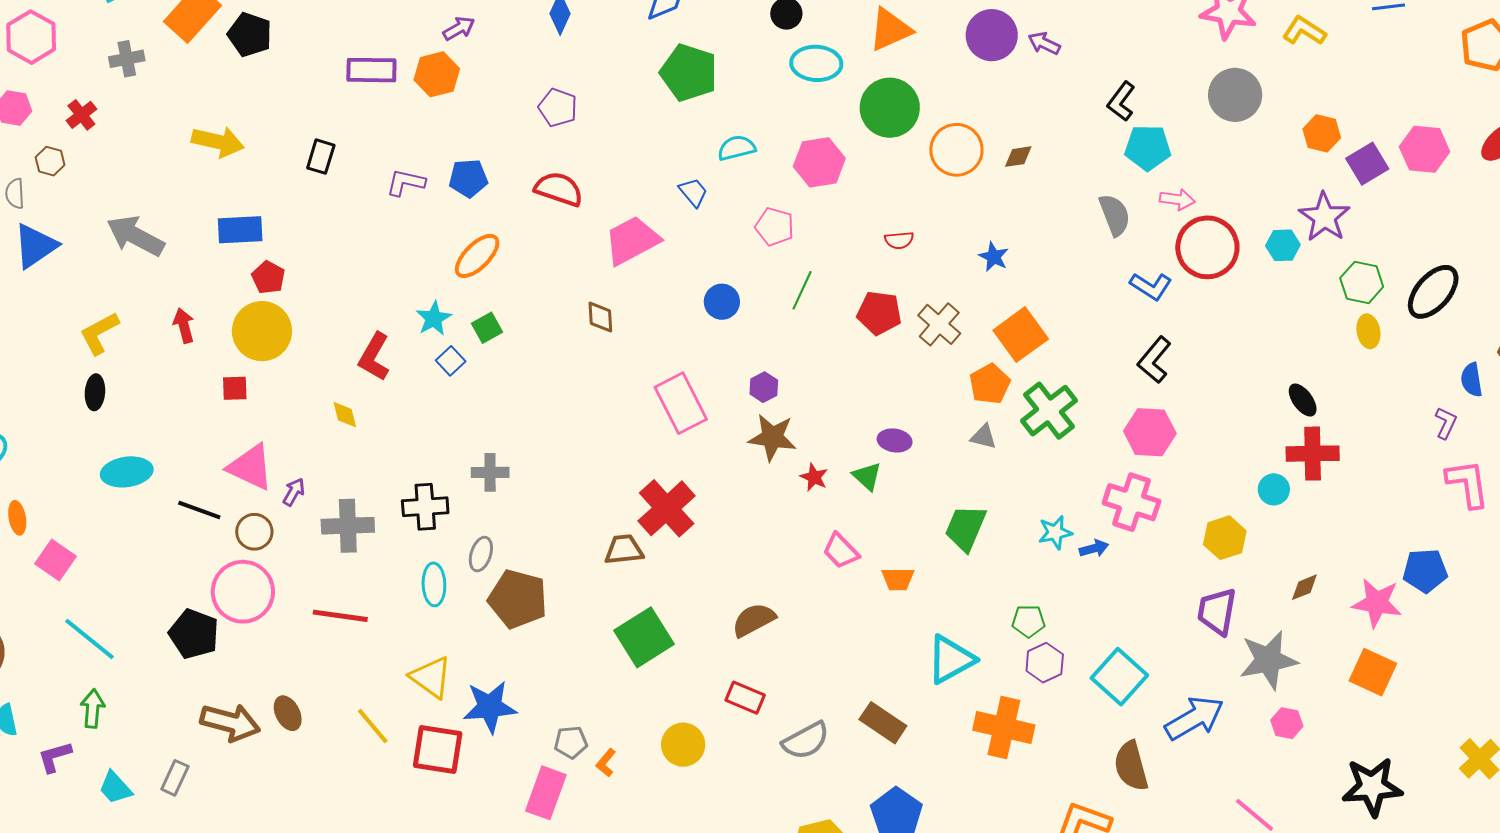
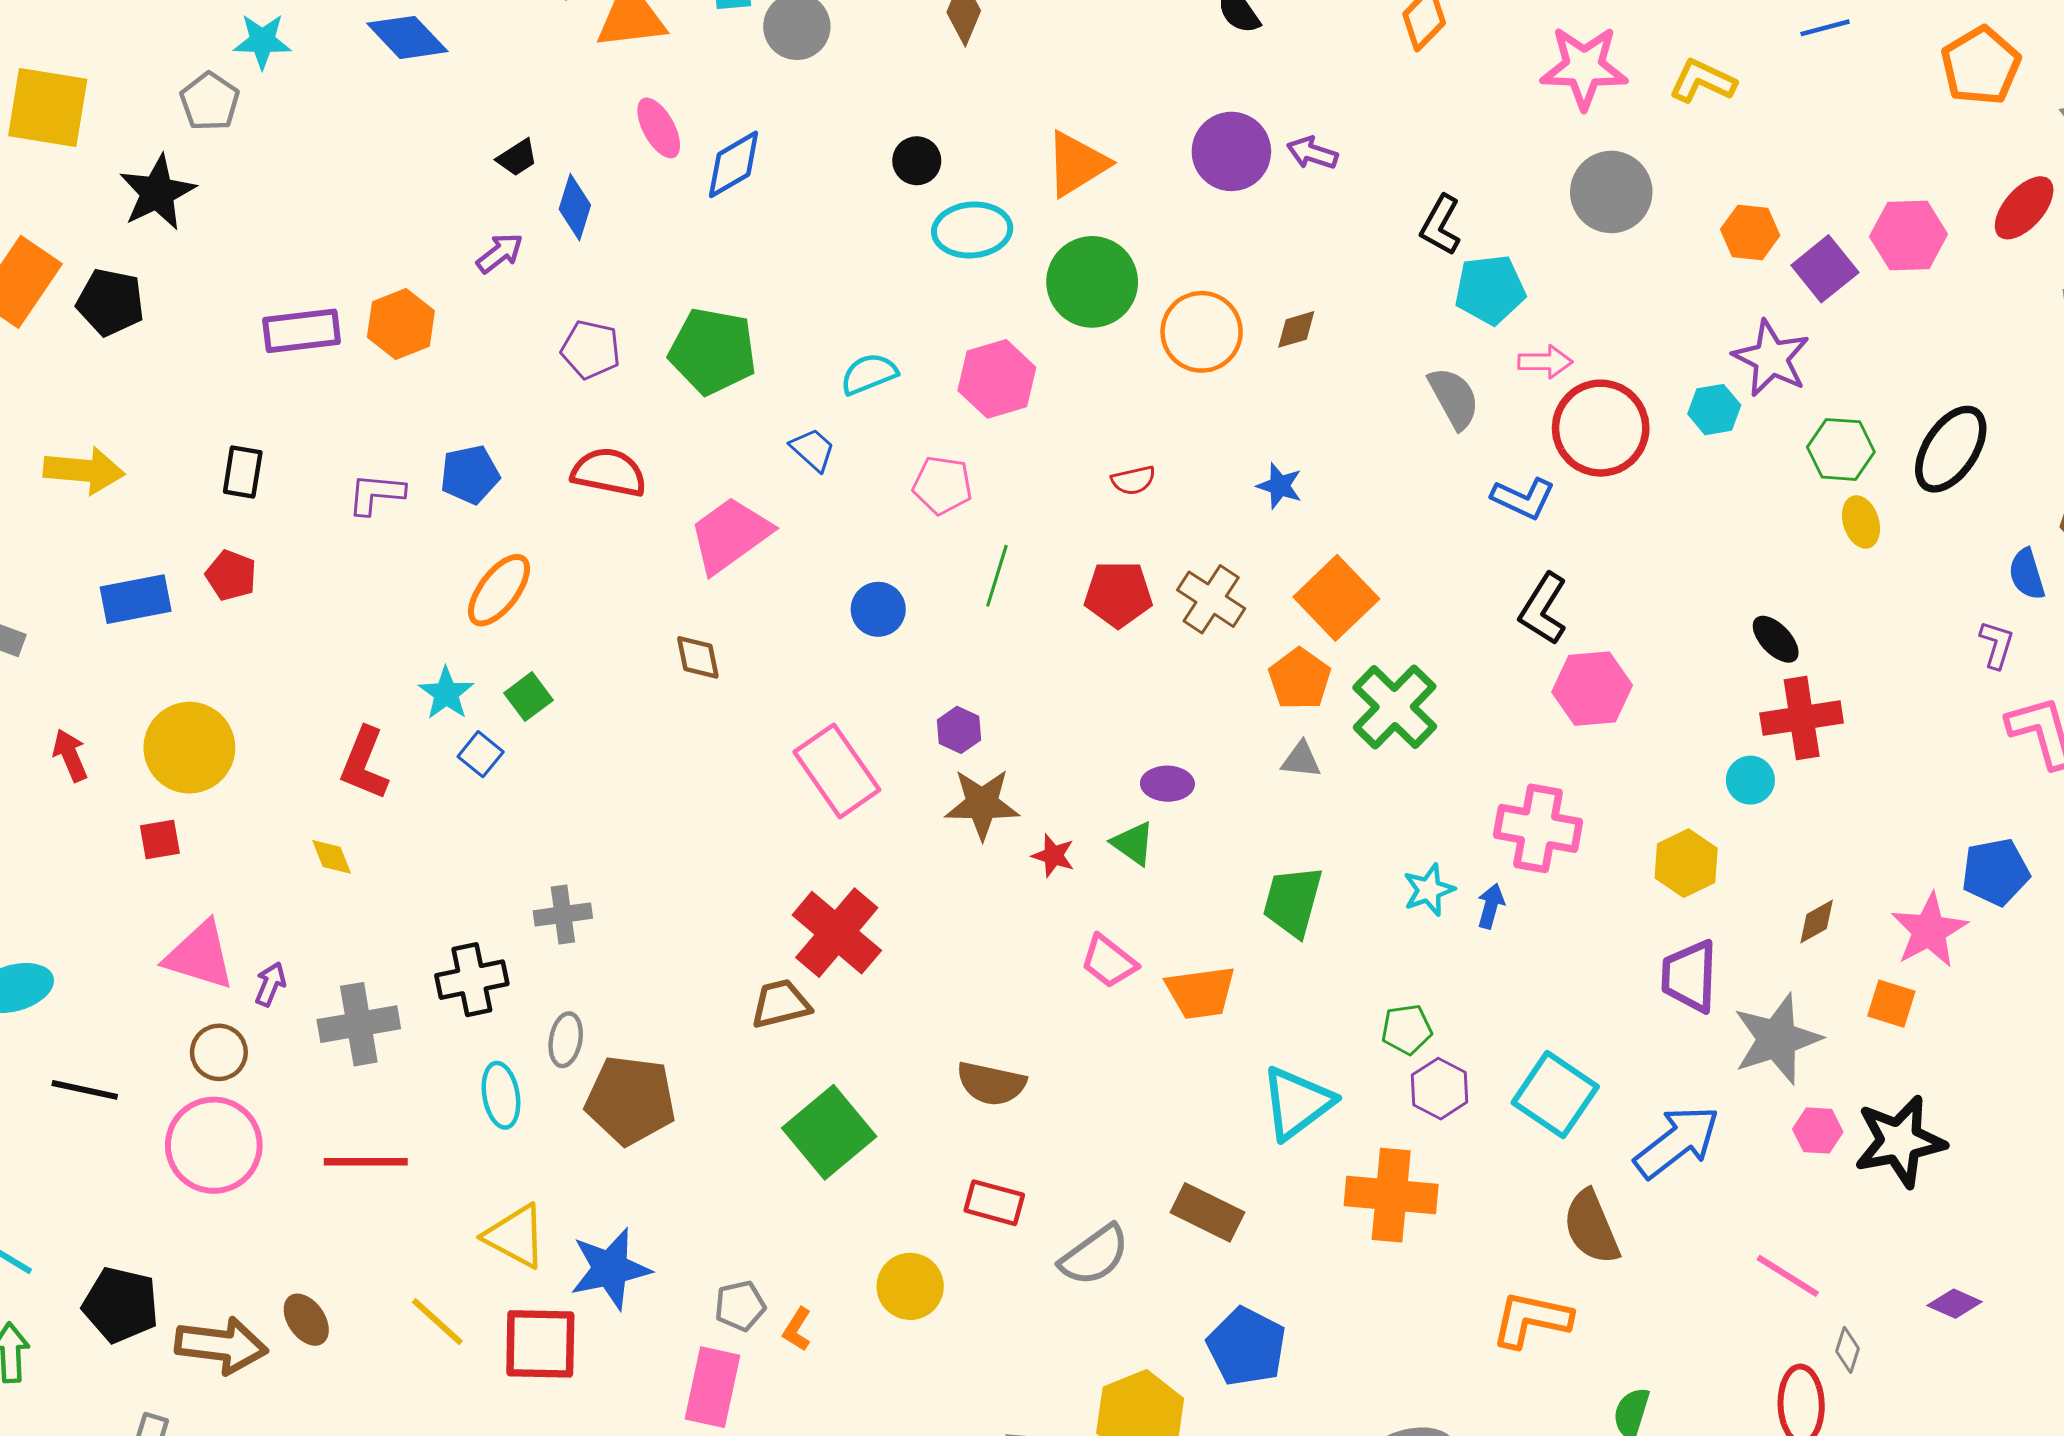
purple arrow: (459, 28) -> (500, 253), moved
green pentagon: (689, 73) -> (713, 351), moved
red pentagon: (268, 277) -> (231, 575), moved
pink hexagon: (1150, 432) -> (1592, 689), moved
black line: (199, 510) -> (85, 1090), moved
blue arrow: (1094, 548) -> (1491, 906), turned -52
orange trapezoid: (898, 579) -> (1201, 992), size x1.4
pink star: (1377, 603) -> (1929, 930), turned -30
brown semicircle: (754, 620) -> (991, 1084), turned -132
black pentagon: (194, 634) -> (121, 1305), moved
orange square: (1373, 672) -> (1891, 1004), moved, size x0.7
black star: (1372, 787) -> (1900, 1141), moved

